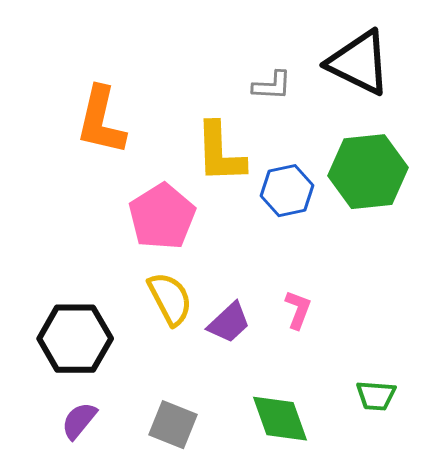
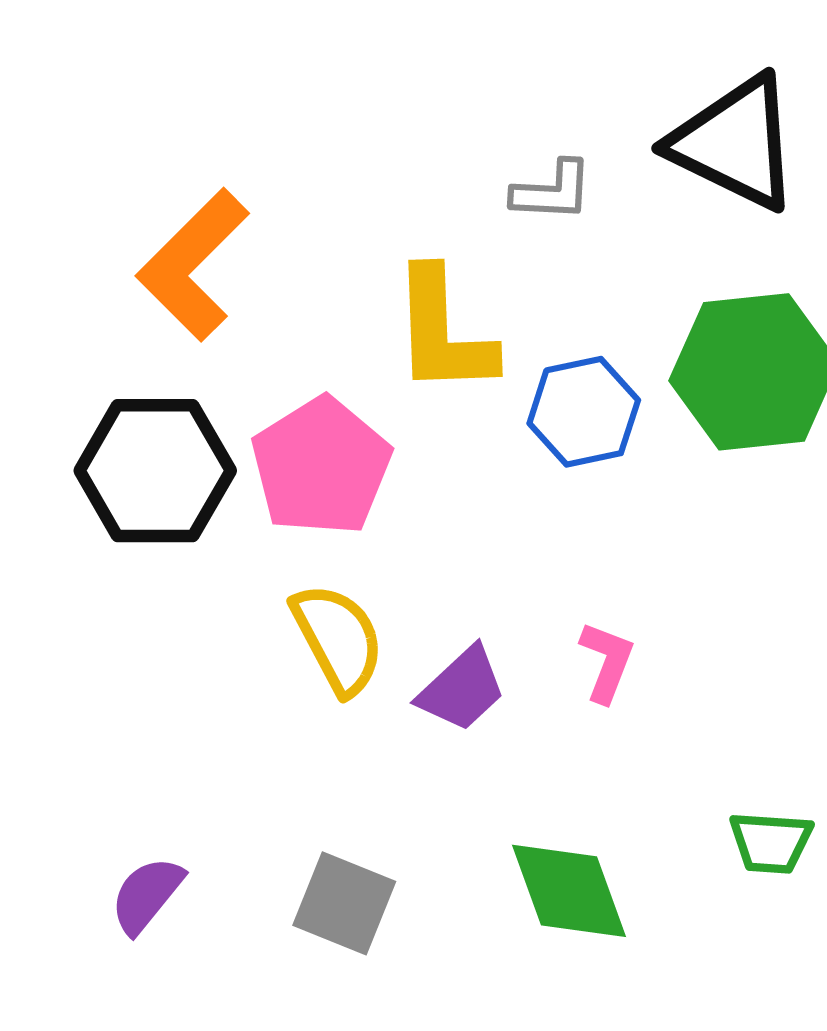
orange L-shape: (101, 121) -> (193, 265), turned 32
black hexagon: (75, 339) -> (155, 471), moved

